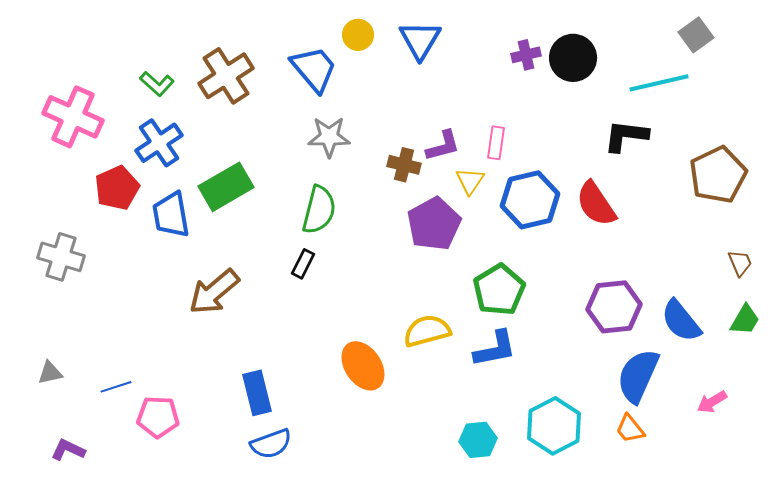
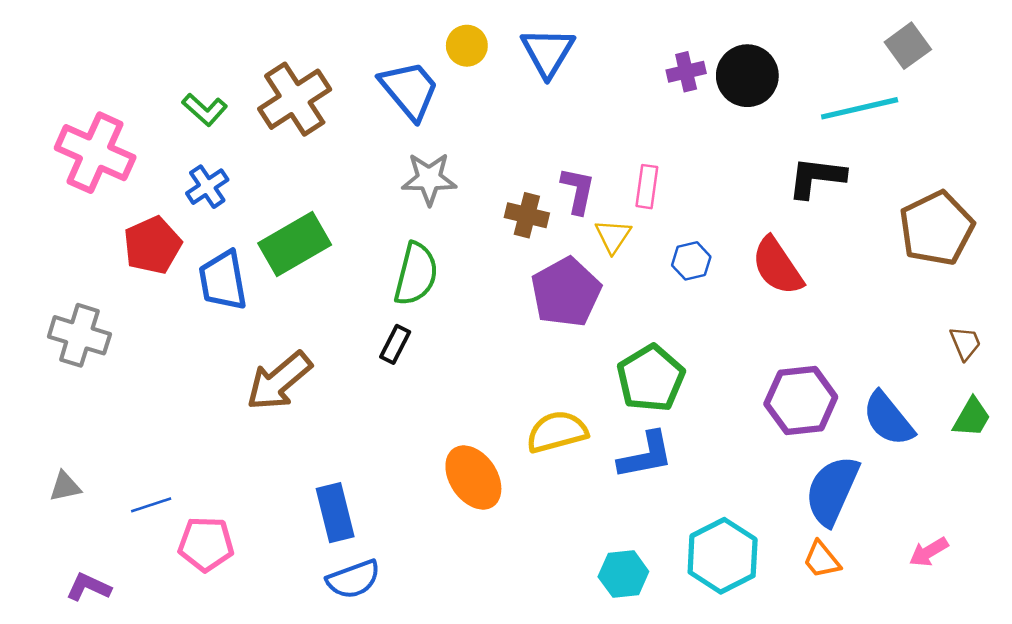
blue cross: (159, 143) -> (207, 187), size x0.7
purple L-shape: (443, 146) -> (578, 190), turned -63
blue hexagon: (530, 200) -> (691, 261), size x0.5
pink arrow: (712, 402) -> (929, 552), moved

